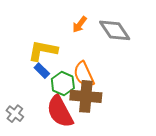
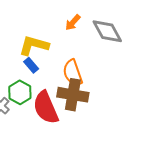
green hexagon: (63, 83) -> (20, 92), moved

